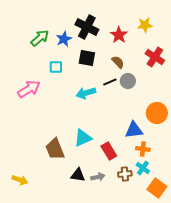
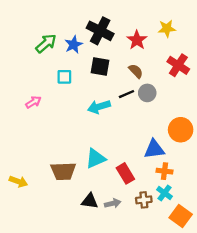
pink arrow: (29, 89) -> (33, 102), size x0.6
brown trapezoid: (55, 149) -> (63, 171), turned -70
yellow arrow: (20, 180) -> (18, 181), moved

